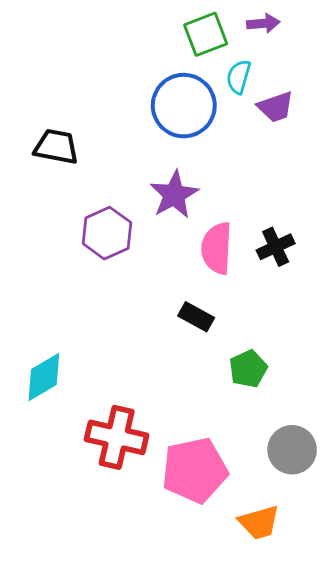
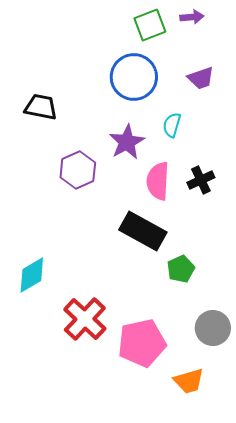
cyan semicircle: (239, 77) -> (172, 125), moved
black rectangle: (196, 317) -> (143, 231), size x1.8
red cross: (117, 437) -> (85, 319), turned 30

